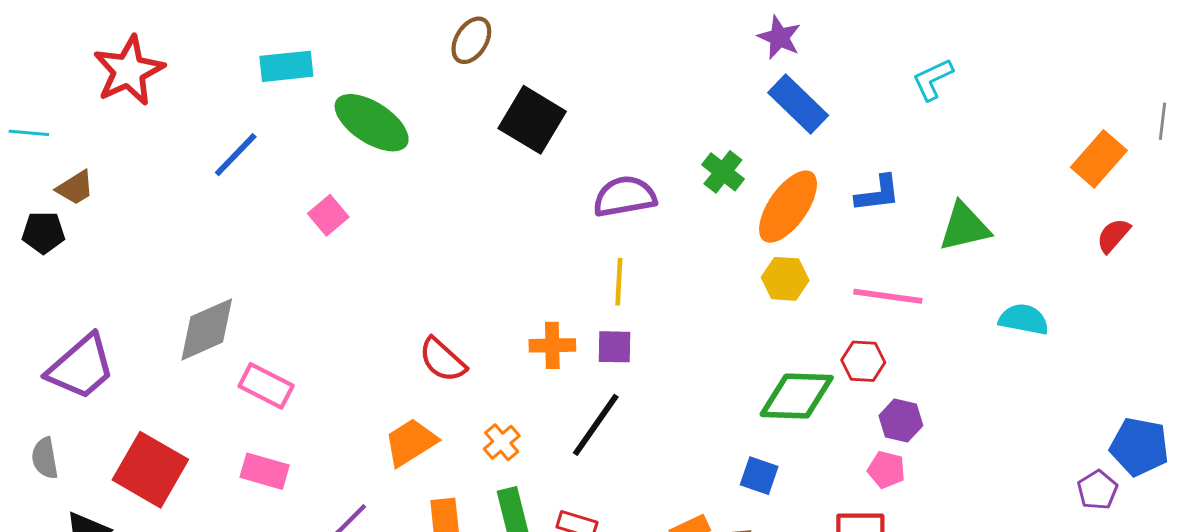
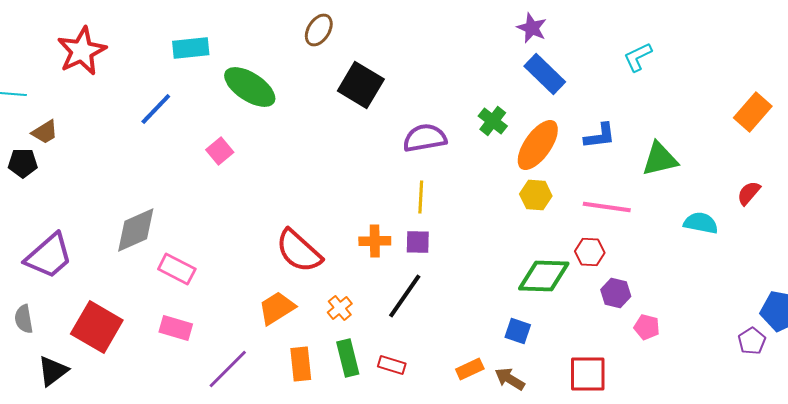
red semicircle: (1113, 235) -> (749, 193), moved
red semicircle: (442, 360) -> (299, 251), size x1.4
pink pentagon: (886, 470) -> (647, 327), moved

